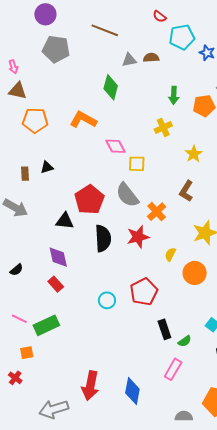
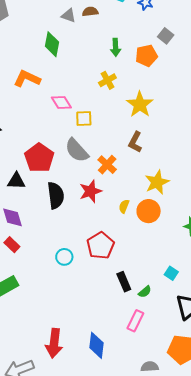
gray triangle: (129, 60) -> (68, 16), turned 35
yellow star: (194, 154) -> (140, 104), size x1.5
orange circle: (195, 273) -> (149, 211), moved

